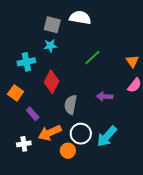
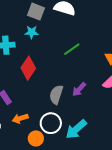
purple arrow: (105, 96) -> (79, 89), turned -56
gray semicircle: (71, 105) -> (56, 95), moved
orange arrow: (50, 133) -> (20, 118), size x0.7

